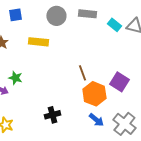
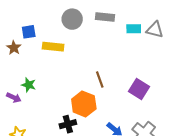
blue square: (15, 15) -> (29, 32), moved
cyan rectangle: (114, 25) -> (134, 29), turned -40
orange hexagon: (94, 94) -> (84, 104), moved

